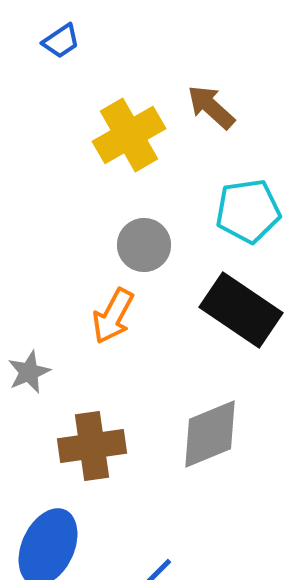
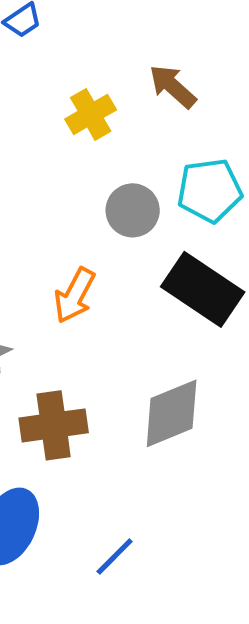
yellow cross: (129, 135) -> (91, 114), size x0.7
gray circle: (144, 245) -> (133, 210), moved

